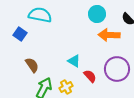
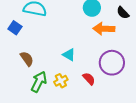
red semicircle: (90, 76) -> (89, 79), moved

